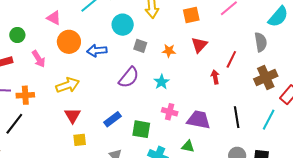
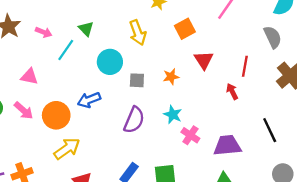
orange circle: (69, 42) -> (56, 115), moved
pink arrow: (39, 59) -> (24, 111), moved
pink cross: (170, 112) -> (190, 135), moved, turned 35

